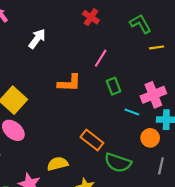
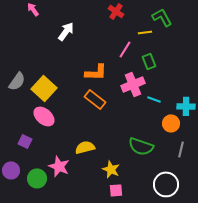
yellow line: (157, 47) -> (145, 32), moved
green rectangle: (114, 86) -> (149, 61), moved
pink cross: (153, 95) -> (133, 84), moved
orange rectangle: (92, 140) -> (95, 99), moved

